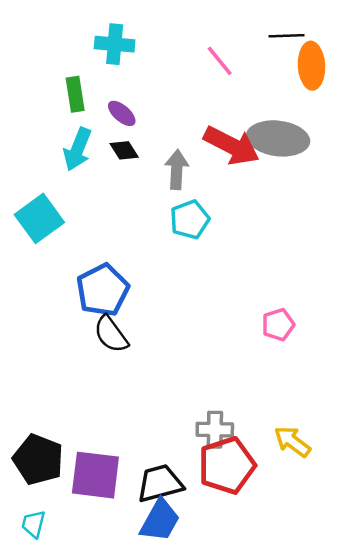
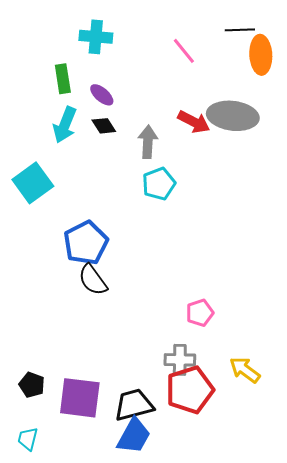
red arrow: (232, 146) -> (194, 122), size x0.7
pink pentagon: (278, 325) -> (200, 313), moved
black pentagon: (38, 459) -> (32, 385), size x0.6

